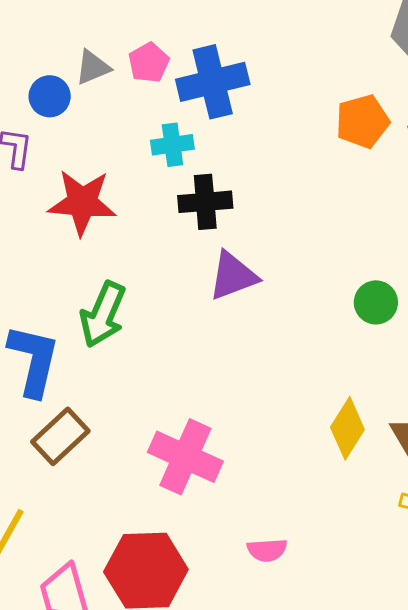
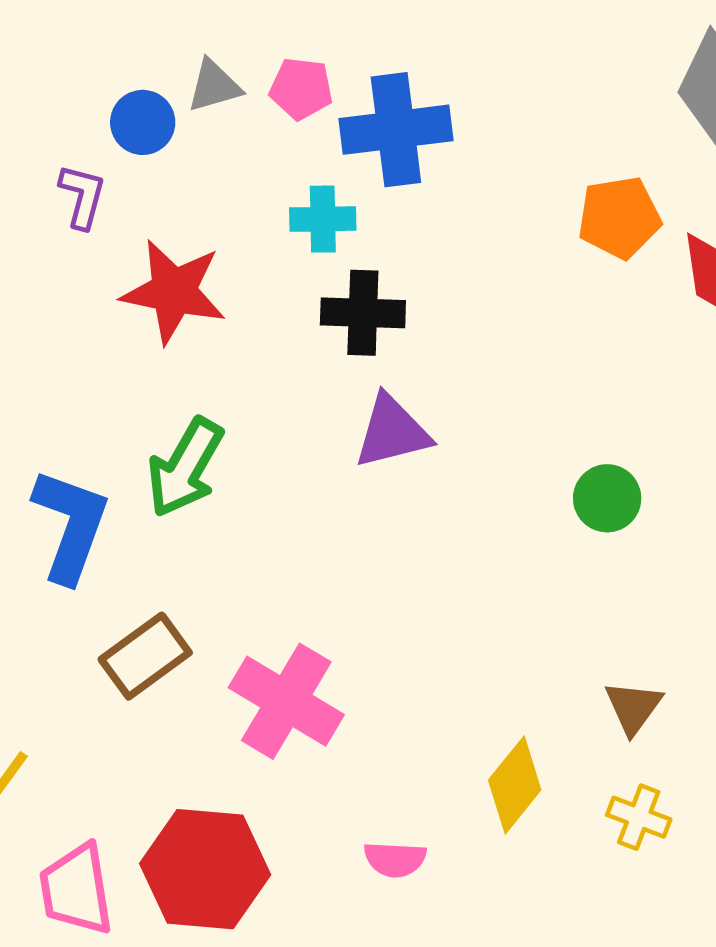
pink pentagon: (149, 63) -> (301, 89), turned 30
yellow diamond: (347, 428) -> (515, 785), moved
brown rectangle: (60, 436) -> (145, 656), moved

